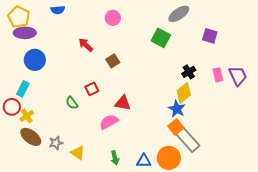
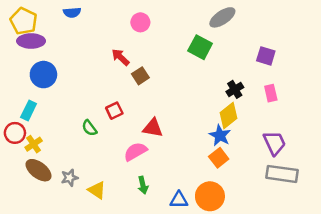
purple square: (210, 36) -> (266, 56), moved
red arrow: (86, 45) -> (120, 57), moved
purple trapezoid: (238, 76) -> (275, 143), moved
gray rectangle: (188, 140) -> (282, 174), moved, turned -40
green arrow: (115, 158) -> (143, 185), moved

